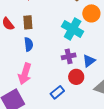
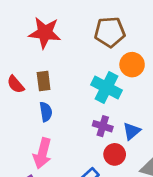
purple cross: (69, 56) -> (103, 126), turned 32

